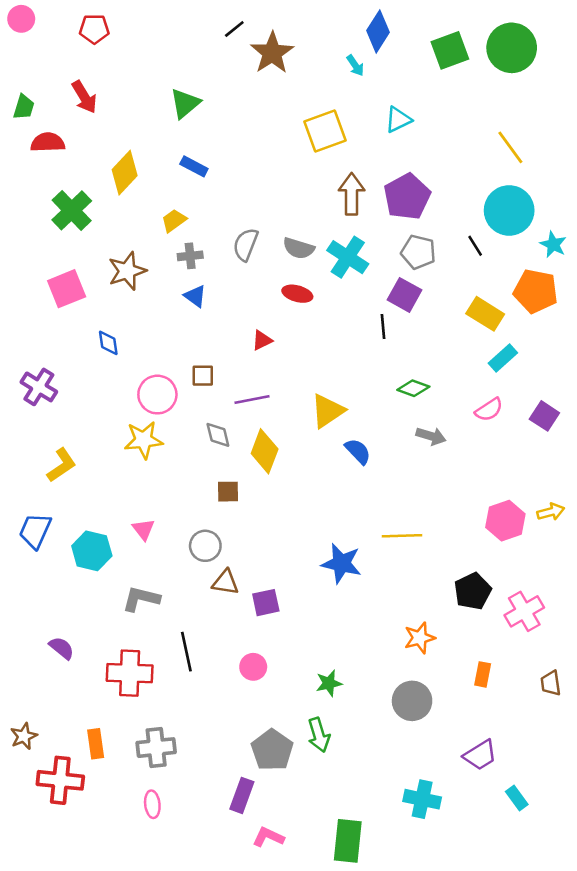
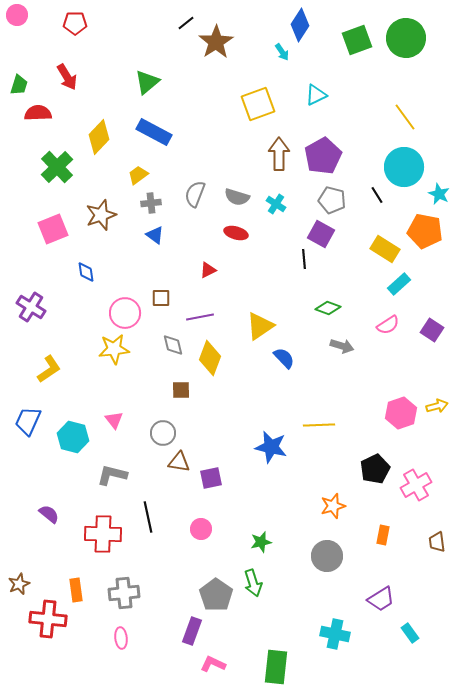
blue rectangle: (194, 166) -> (154, 132), size x1.6
cyan cross: (348, 257) -> (276, 204), size x0.6

